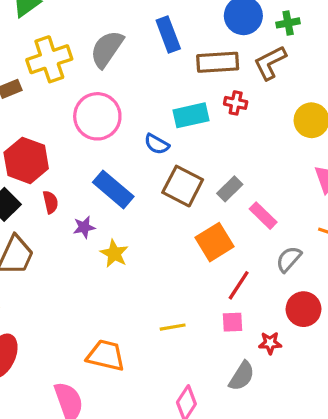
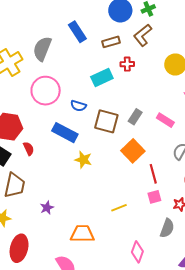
brown rectangle: (218, 62) -> (111, 42), size x0.7
blue semicircle: (157, 144) -> (78, 106), moved
pink rectangle: (263, 216) -> (165, 120), moved
purple star: (84, 227) -> (47, 208), moved
yellow star: (114, 254) -> (83, 160), moved
red line: (239, 285) -> (153, 174), turned -36

